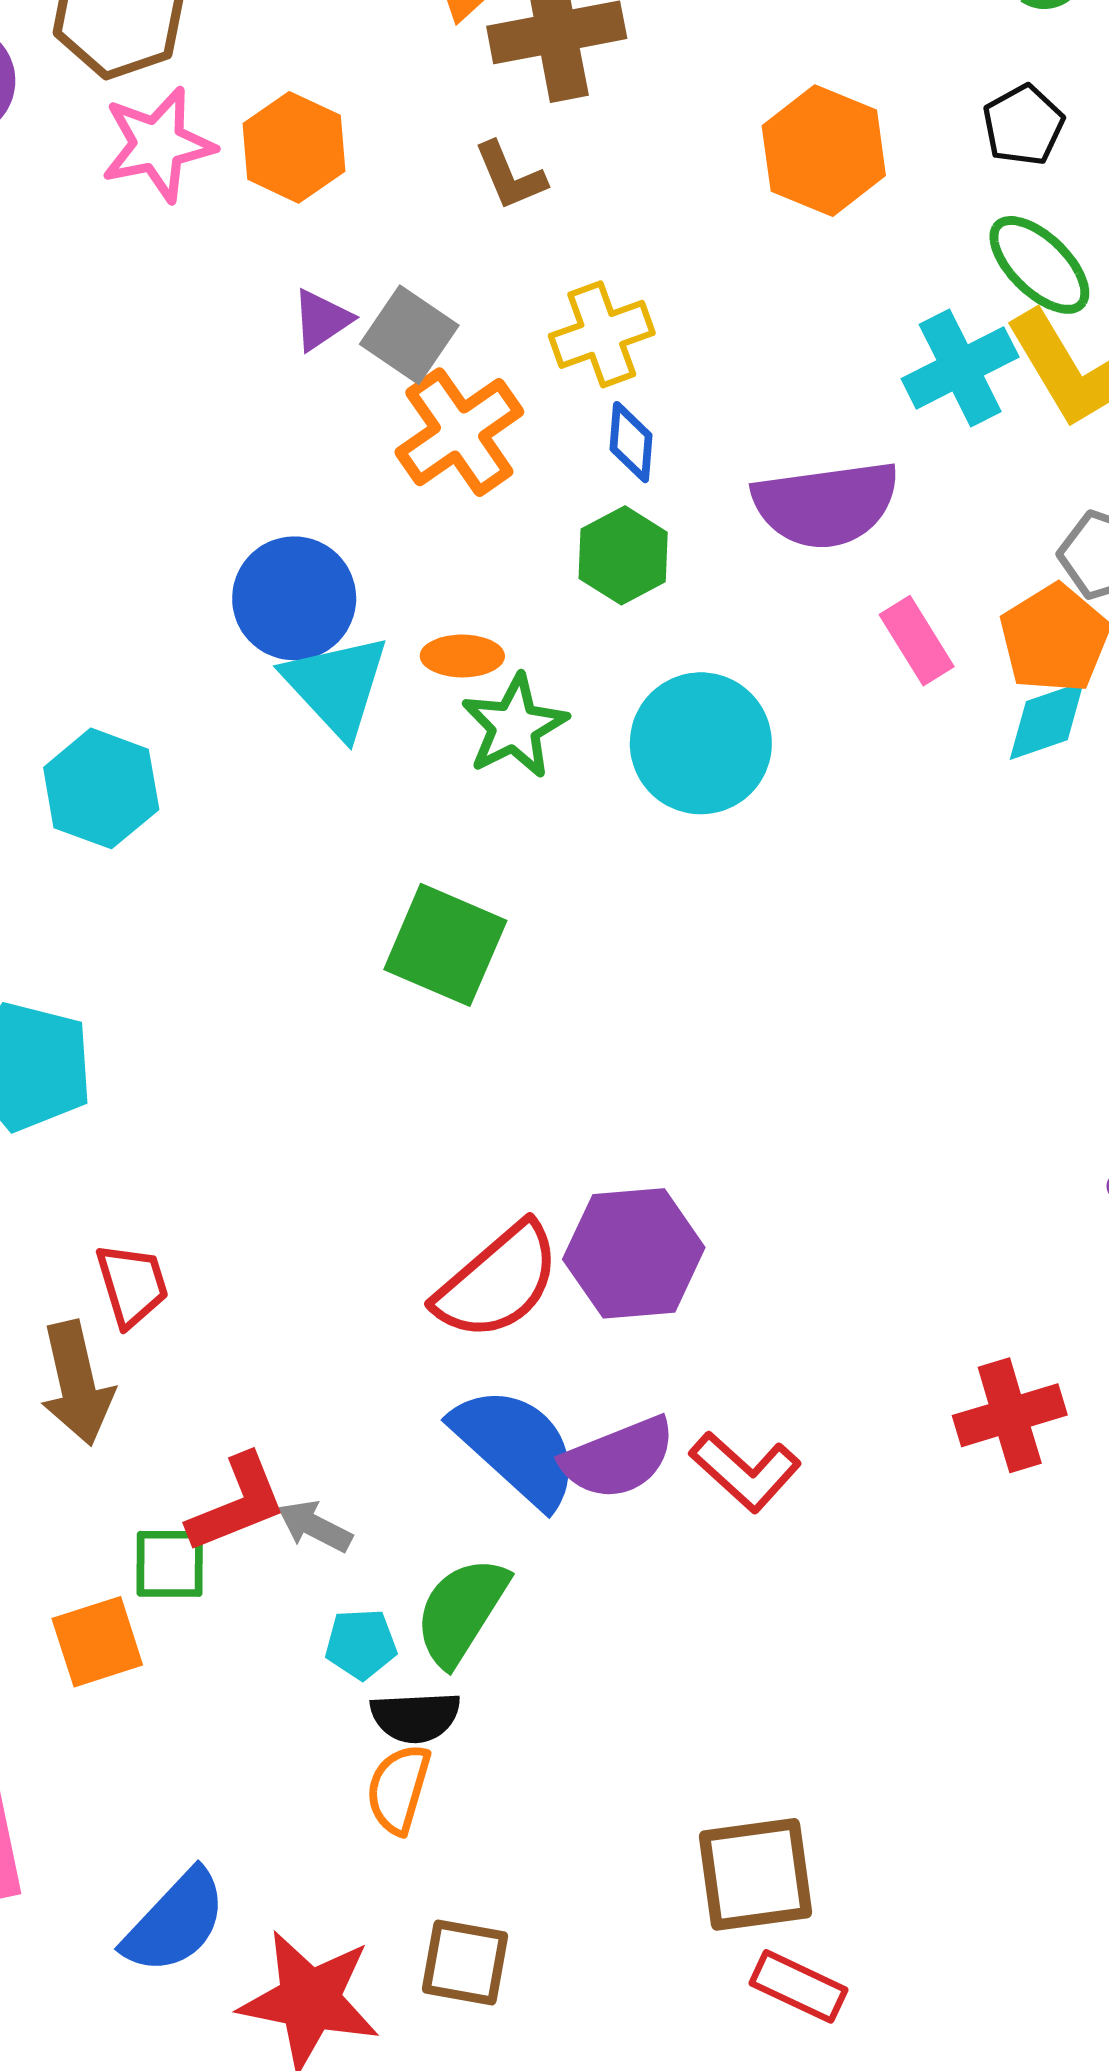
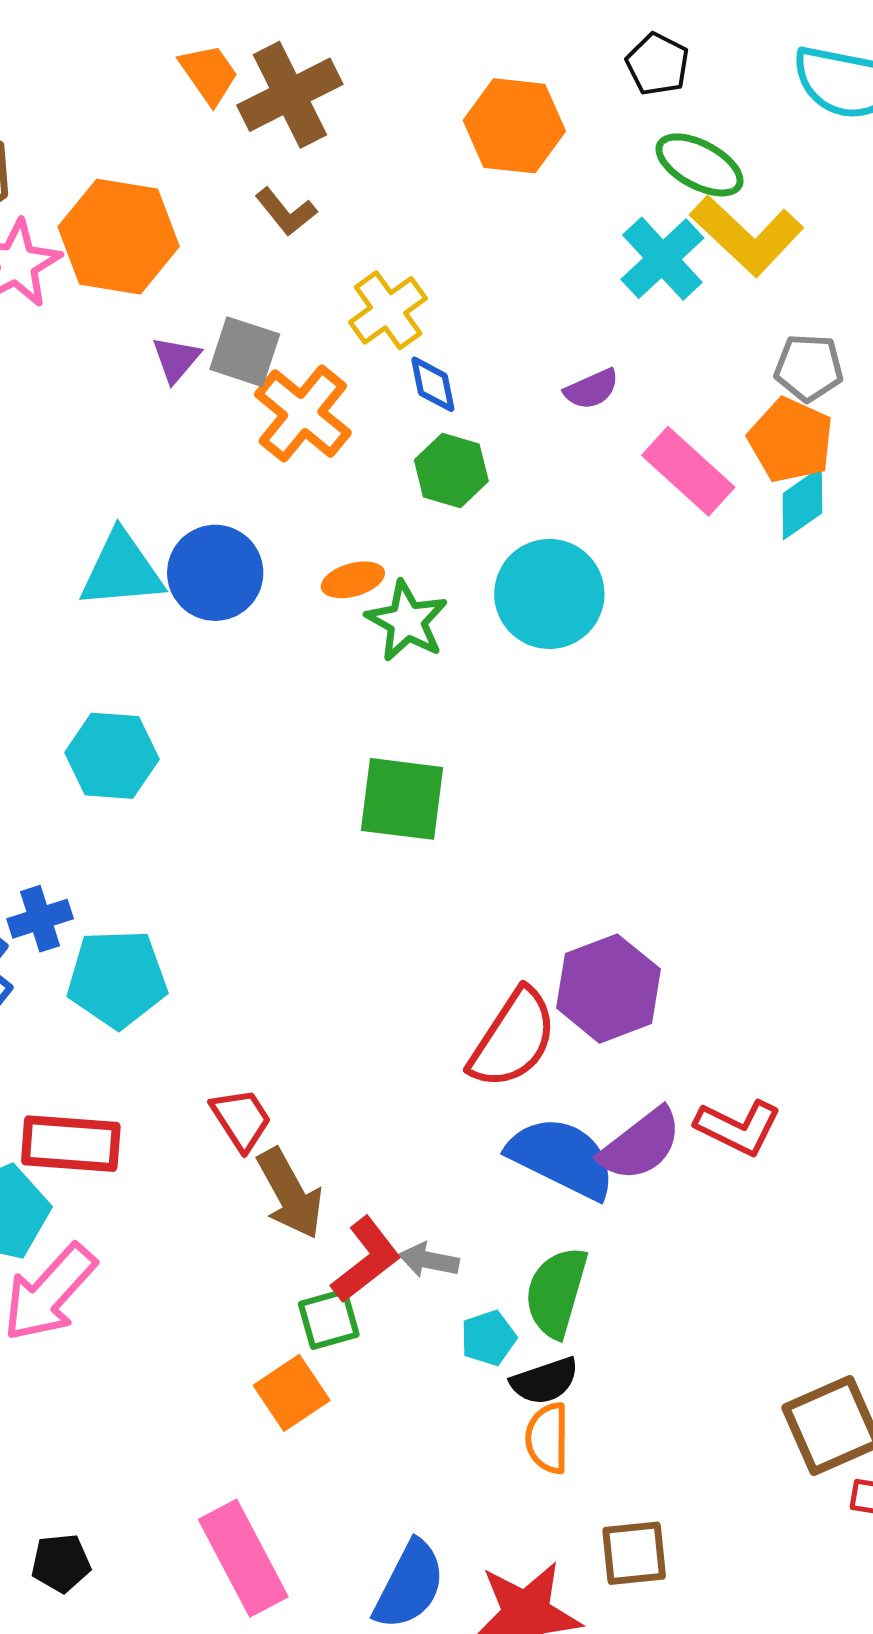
orange hexagon: (294, 147) -> (119, 237), size x1.4
purple semicircle: (826, 504) -> (592, 389), size x0.5
pink rectangle: (917, 641) -> (688, 471), size x1.4
cyan triangle: (336, 686) -> (122, 570), moved, turned -36
brown arrow: (77, 1383) -> (290, 1194), moved

